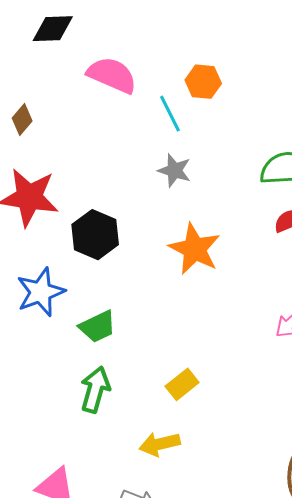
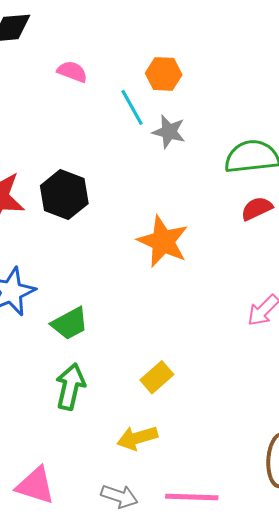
pink semicircle: (112, 75) -> (72, 72), size x0.6
gray star: (174, 170) -> (169, 132), moved
black hexagon: (95, 235) -> (64, 195), moved

